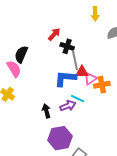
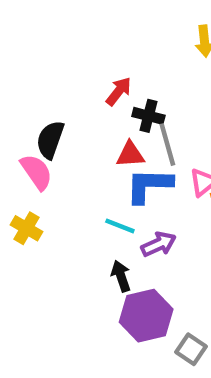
red triangle: (82, 72) -> (130, 155), moved
cyan line: (78, 99) -> (120, 226), moved
black arrow: (46, 111) -> (121, 276), moved

